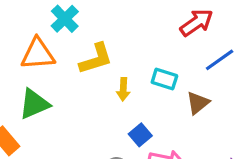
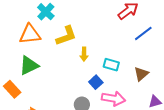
cyan rectangle: (164, 79) -> (111, 65), moved
brown triangle: (198, 103) -> (141, 74), moved

